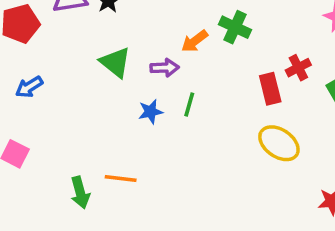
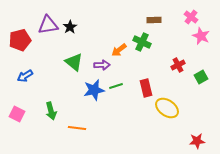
red rectangle: (270, 89) -> (146, 88), moved
green line: (189, 105) -> (116, 86), turned 56
blue star: (151, 112) -> (94, 90), size x1.5
green arrow: (80, 193) -> (51, 111), moved

